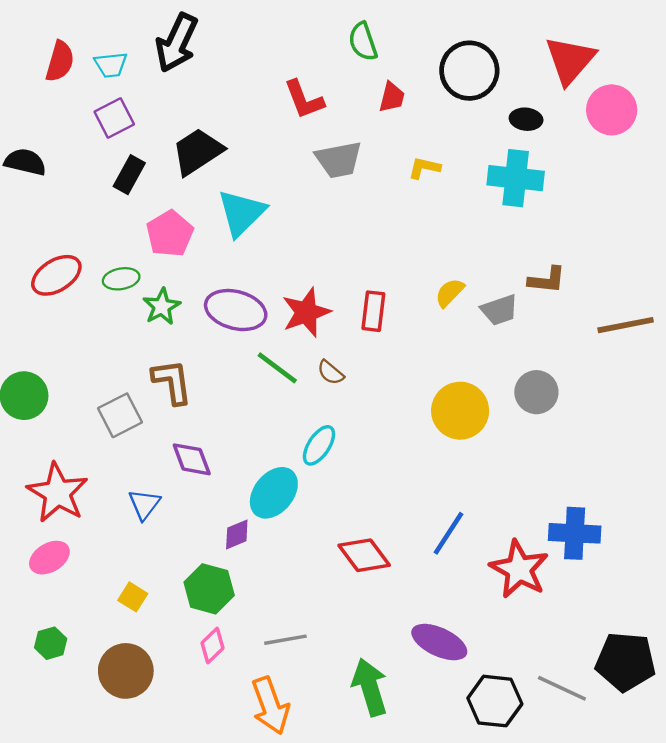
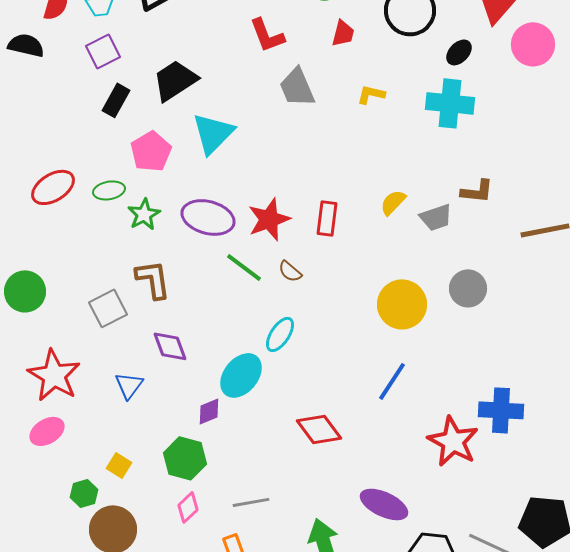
black ellipse: (526, 119) -> (459, 52), turned -52
gray trapezoid: (339, 160) -> (297, 87), turned 78
black semicircle: (25, 162) -> (26, 45), moved
blue line: (449, 533) -> (392, 381), moved
green hexagon: (51, 643) -> (84, 493), moved

